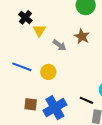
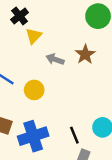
gray arrow: (59, 45) -> (55, 59), turned 152
black line: (86, 100) -> (74, 135), turned 32

